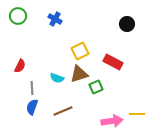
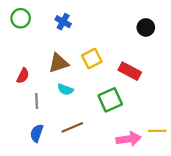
brown triangle: (79, 74) -> (58, 63), moved
green square: (96, 87) -> (110, 100), size x1.5
blue semicircle: (32, 107) -> (37, 133), moved

